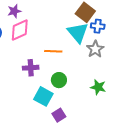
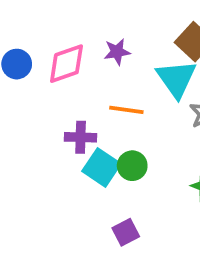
purple star: (14, 11) -> (117, 52), moved
cyan square: (43, 96) -> (101, 167), moved

